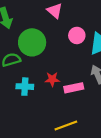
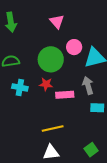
green circle: (32, 42) -> (51, 59), moved

